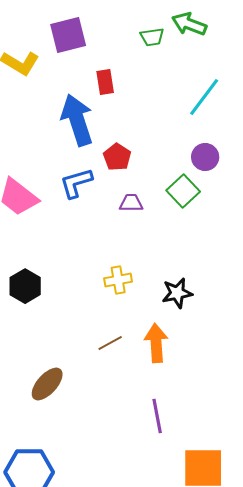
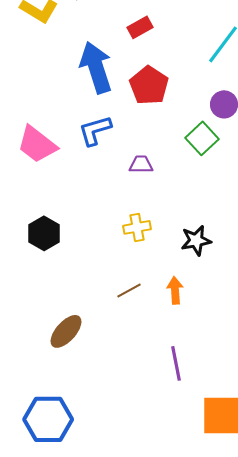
red rectangle: (105, 82) -> (140, 27), moved, turned 70
red pentagon: (117, 157) -> (149, 85), moved, size x1.4
purple trapezoid: (131, 203) -> (141, 164), moved
orange arrow: (156, 343) -> (175, 290), size x0.7

